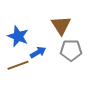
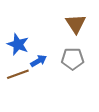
brown triangle: (61, 25) -> (76, 24), moved

